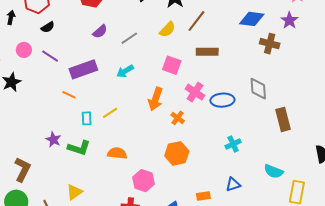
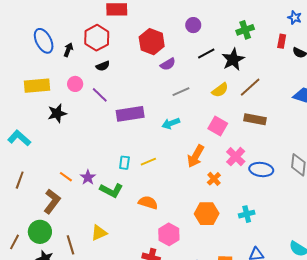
purple semicircle: (100, 31) -> (168, 64), moved
orange line: (69, 95) -> (66, 177), moved
cyan cross: (233, 144) -> (247, 214), moved

